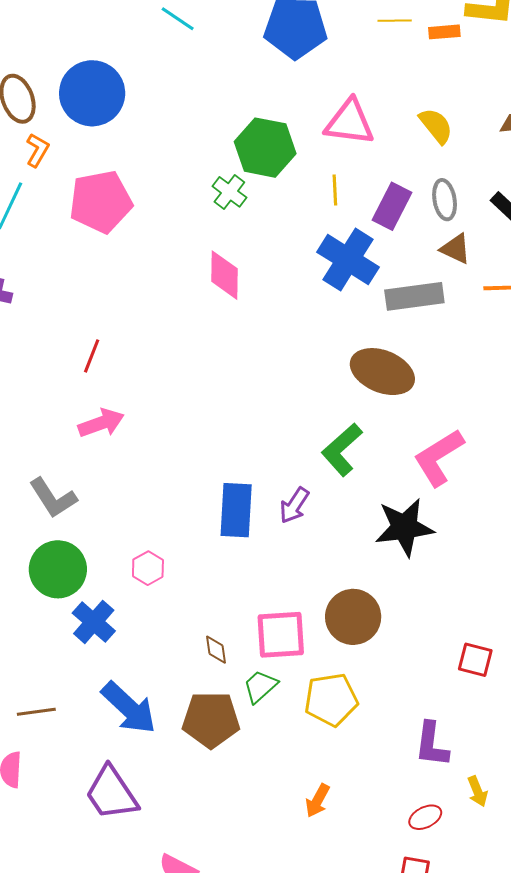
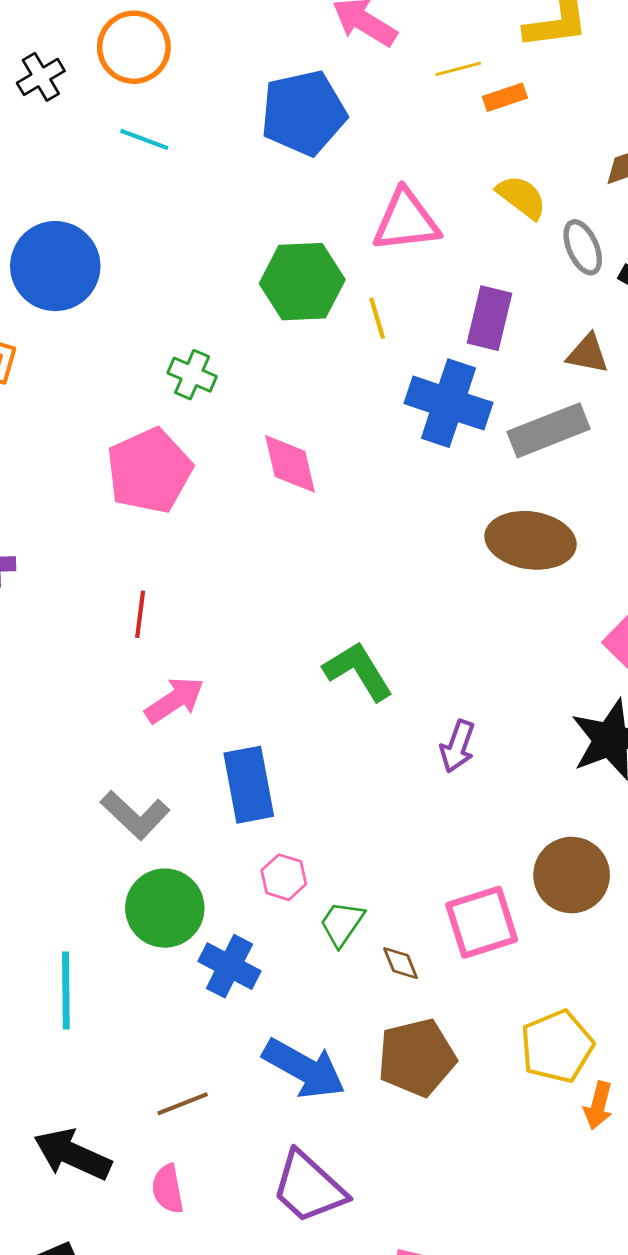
yellow line: (395, 21) -> (458, 69), moved
orange rectangle: (444, 32) -> (505, 97), moved
yellow line: (335, 190) -> (377, 318), moved
green cross: (229, 192) -> (192, 375), moved
gray ellipse: (445, 200) -> (583, 247), moved
pink pentagon: (101, 202) -> (149, 471), moved
green L-shape: (342, 450) -> (358, 671), moved, turned 114
blue rectangle: (236, 510) -> (249, 785), moved
green trapezoid: (260, 686) -> (342, 924), moved
yellow pentagon: (331, 700) -> (557, 1047), moved
orange arrow: (318, 801) -> (598, 1106), moved

